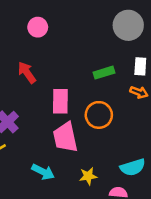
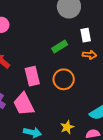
pink trapezoid: (65, 137) -> (24, 104), moved

